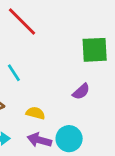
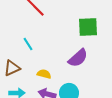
purple semicircle: (81, 92) -> (78, 58), size x1.5

